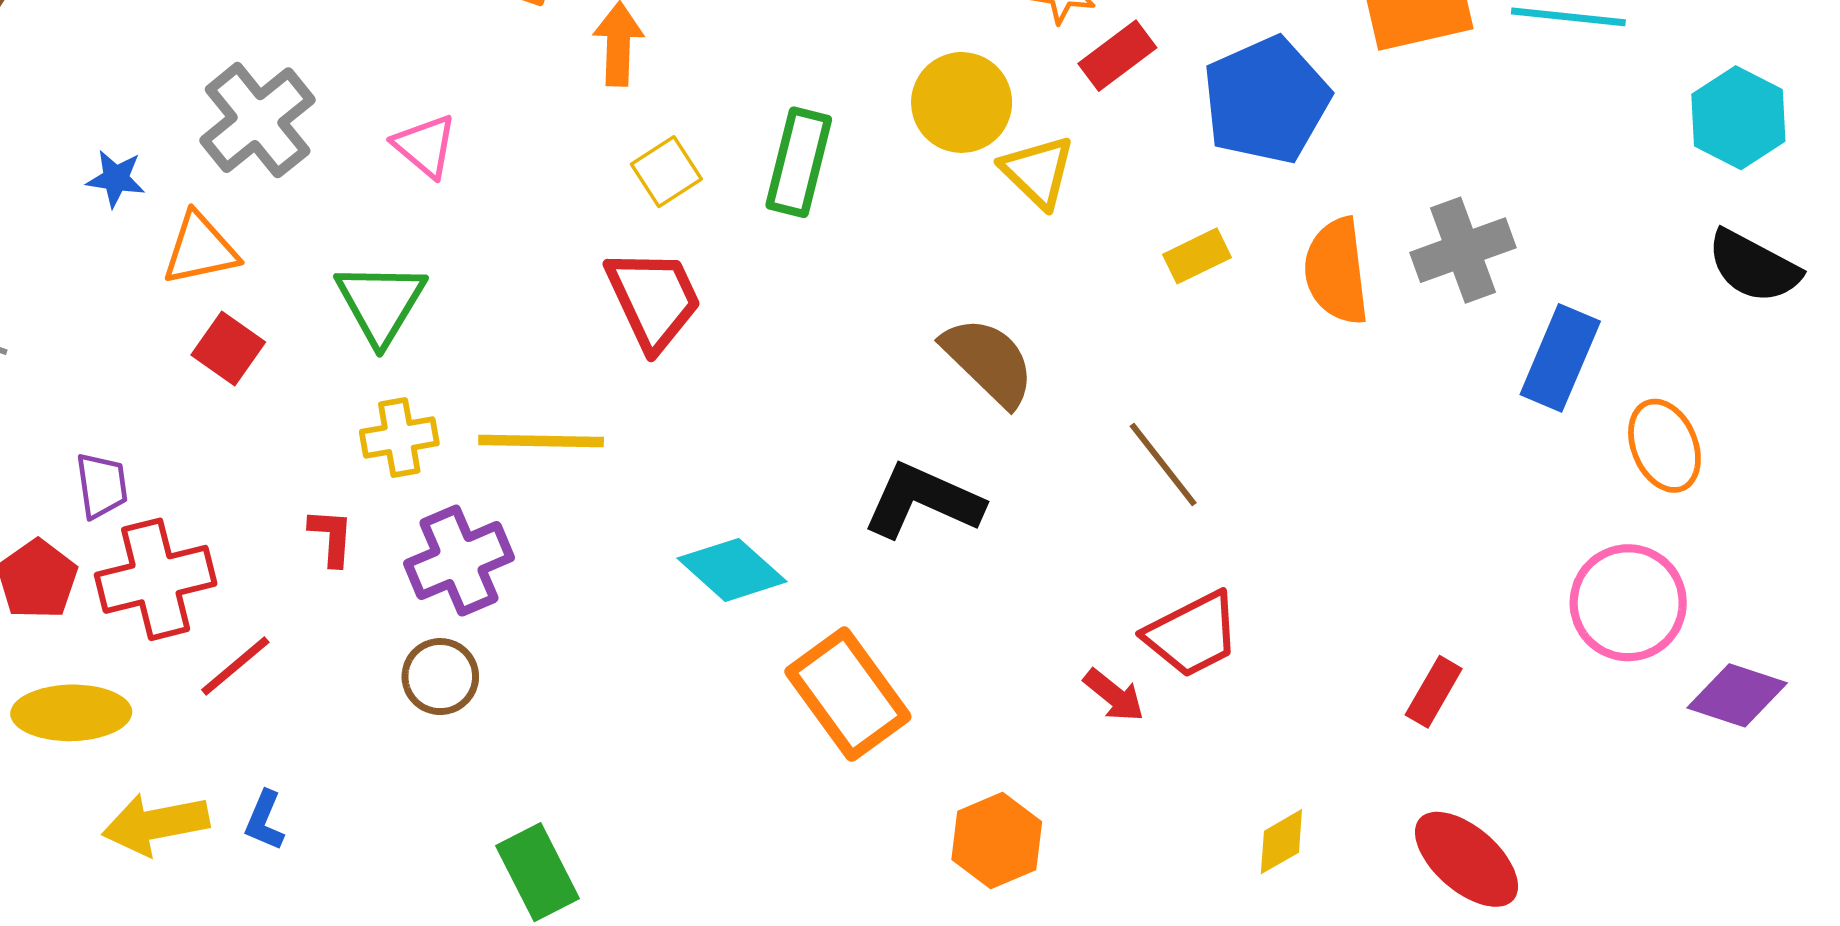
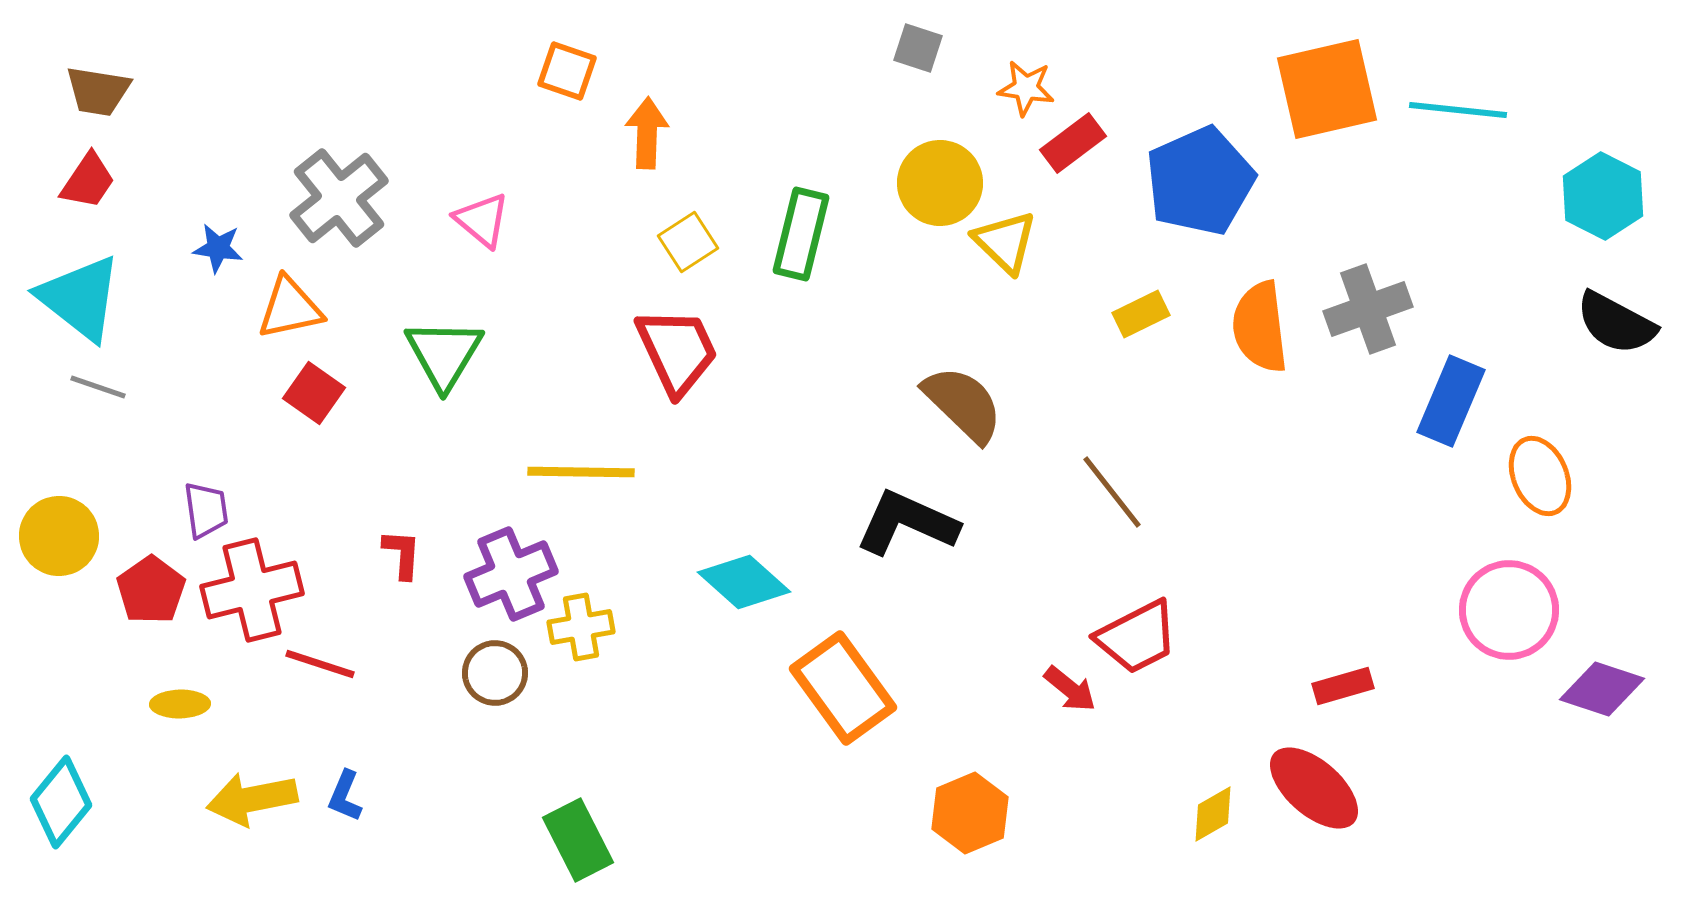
yellow cross: (399, 438) -> (581, 627), moved
red line: (235, 666) -> (320, 664), turned 58
red rectangle: (1434, 692) -> (1343, 686), turned 44
yellow ellipse: (71, 713) -> (180, 704), size x0.6
red ellipse: (1467, 859) -> (1314, 788), moved

